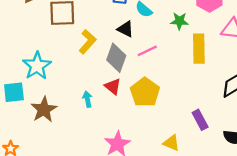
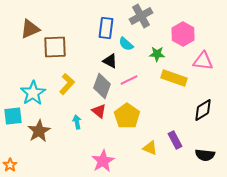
yellow L-shape: (87, 42) -> (67, 84), moved
yellow rectangle: (199, 49) -> (174, 78), turned -70
yellow triangle: (171, 143) -> (150, 148), moved

